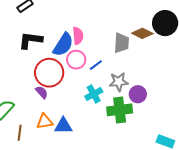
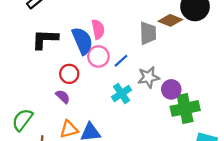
blue semicircle: (63, 45) -> (82, 41), turned -50
red circle: (49, 73) -> (69, 74), size x0.6
green cross: (120, 110) -> (185, 108), moved

